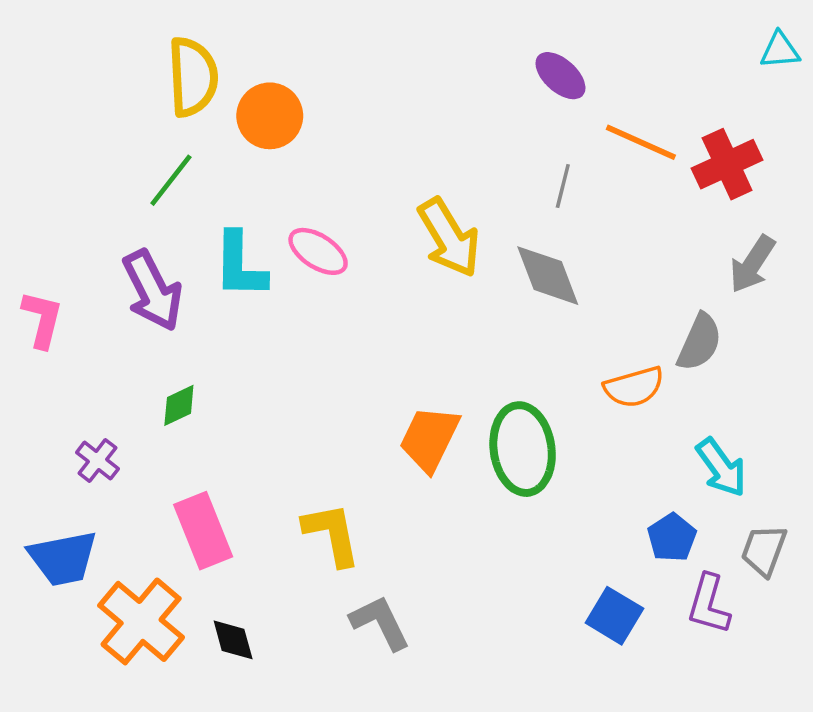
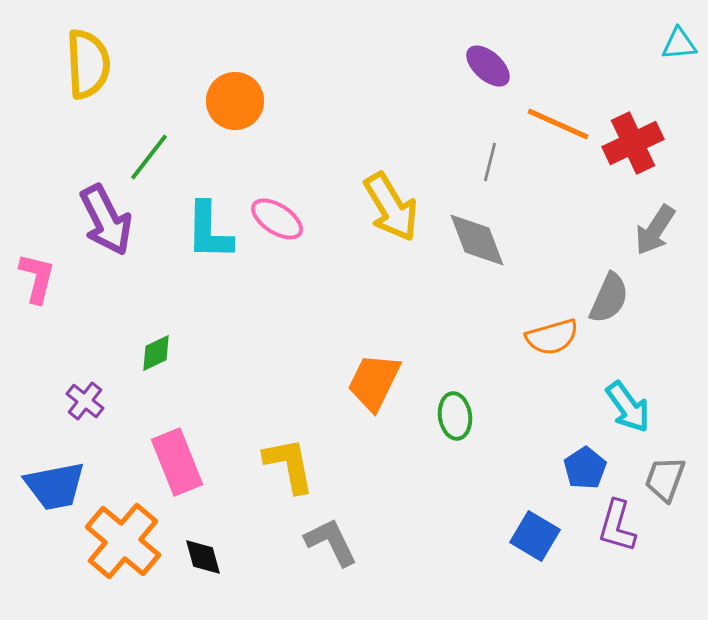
yellow semicircle: (193, 77) -> (88, 64), moved
purple arrow: (153, 291) -> (106, 220), moved
green ellipse: (523, 449) -> (455, 416), moved, size x0.6

